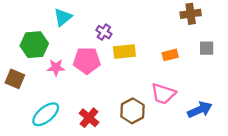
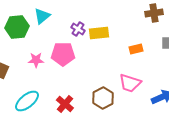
green hexagon: (34, 45) -> (17, 27), moved
yellow rectangle: (124, 51) -> (99, 33), moved

